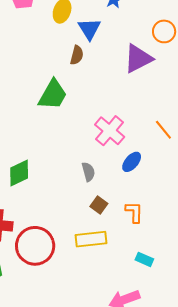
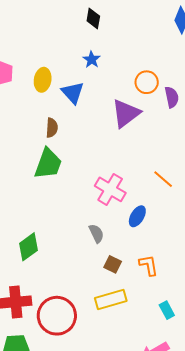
brown semicircle: (77, 55) -> (52, 128), moved
cyan rectangle: (144, 259) -> (167, 310), turned 48

